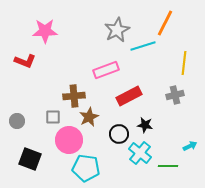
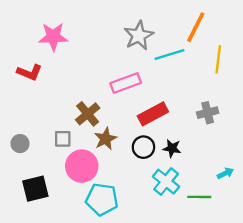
yellow line: (184, 63) -> (218, 59), moved
brown cross: (74, 96) -> (88, 114), turned -35
black circle: (119, 134) -> (143, 147), moved
black square: (30, 159) -> (35, 189), turned -35

